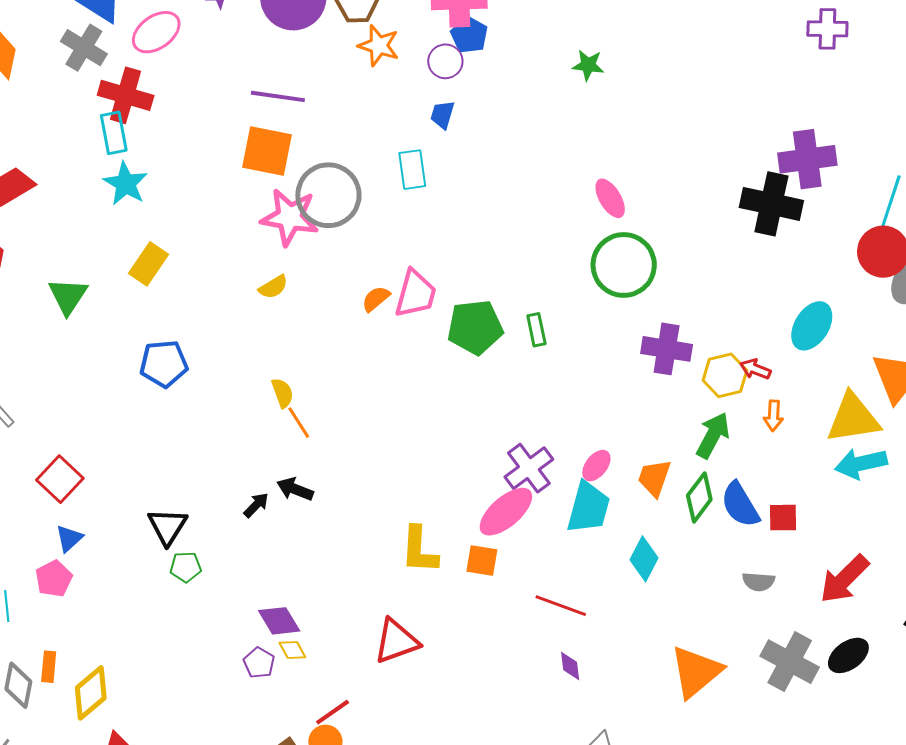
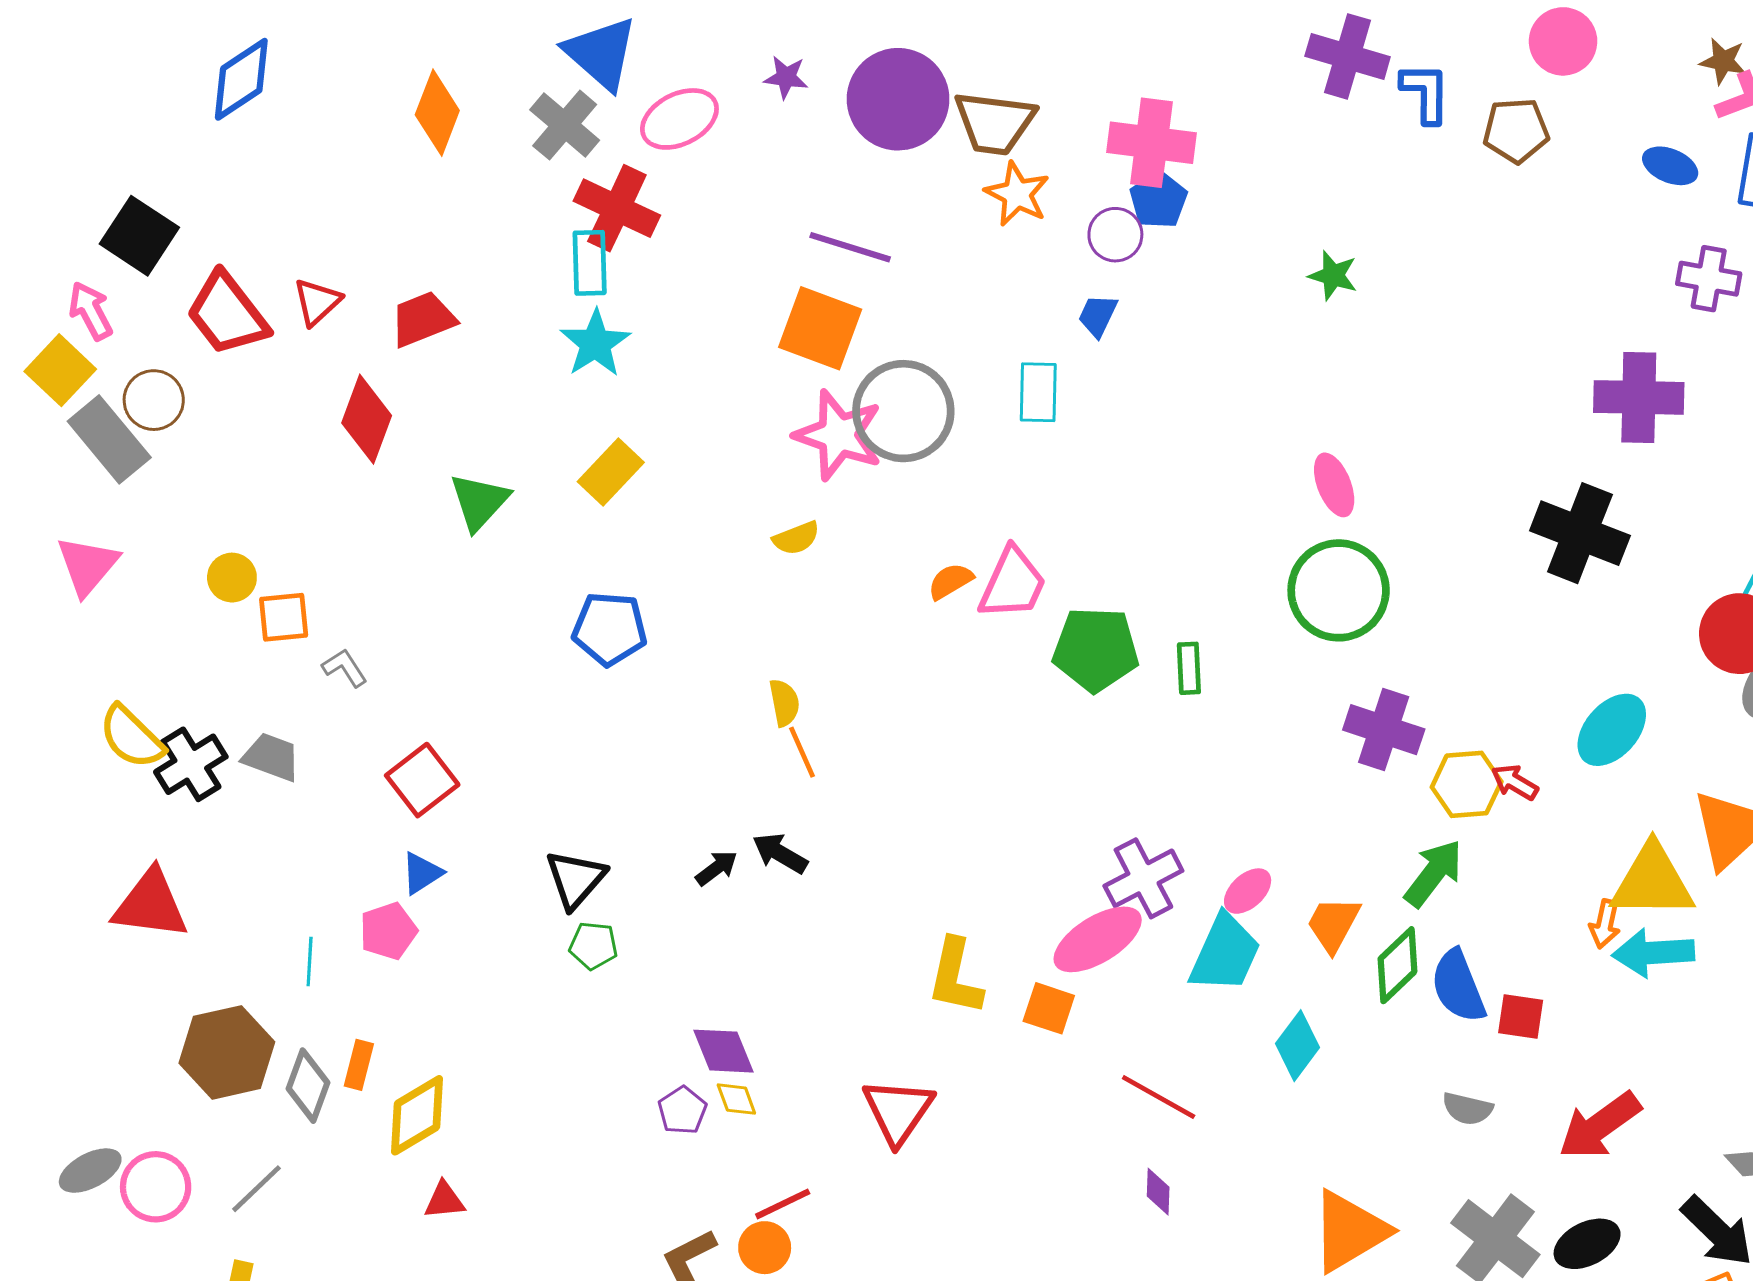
purple cross: (807, 159) -> (1639, 397), moved
orange arrow: (773, 416) -> (1605, 924), moved
red triangle: (396, 641) -> (898, 1111), turned -45

